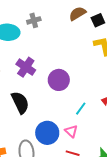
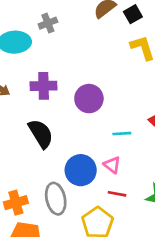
purple cross: (26, 67) -> (44, 86), turned -30
cyan line: (81, 109) -> (122, 134), turned 56

